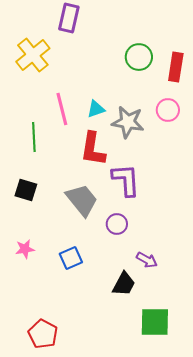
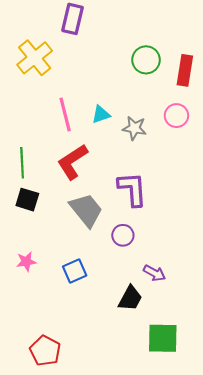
gray star: (128, 122) -> (134, 128), size x0.7
green line: (34, 137) -> (22, 163), moved
red L-shape: (93, 149) -> (72, 162), moved, turned 48

